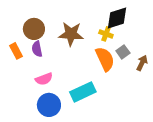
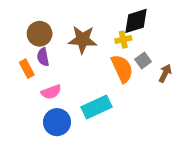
yellow cross: (106, 34) -> (123, 40), turned -32
orange rectangle: (16, 51) -> (27, 69), moved

